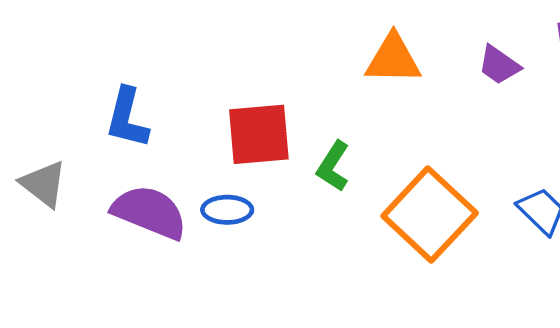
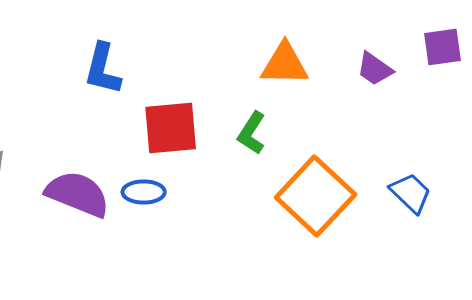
blue L-shape: (127, 118) -> (103, 69), moved
green L-shape: (333, 166) -> (252, 133), moved

